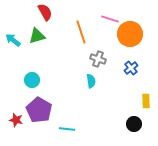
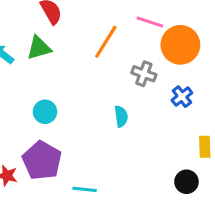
orange line: (81, 32) -> (106, 42), turned 50
gray cross: (98, 59) -> (144, 74), moved
cyan circle: (32, 80) -> (45, 112), moved

